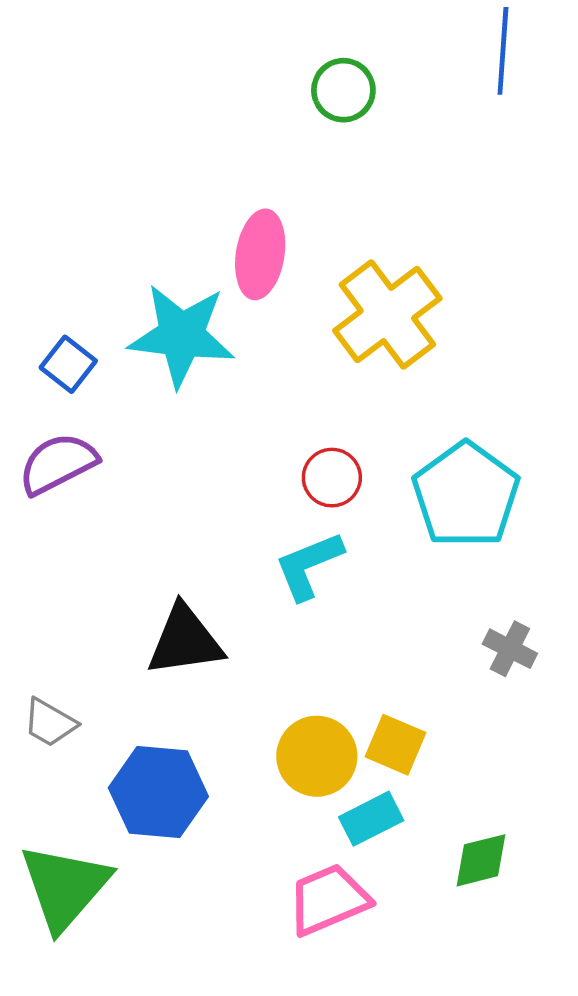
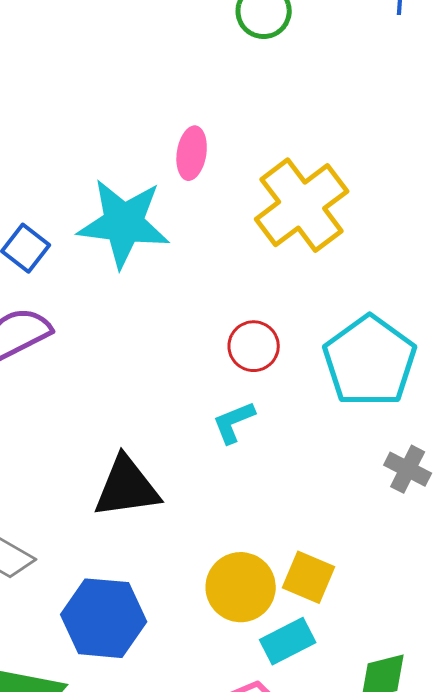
pink ellipse: (260, 254) -> (192, 153), size x0.7
cyan L-shape: (309, 565) -> (234, 422), size x0.7
gray cross: (510, 649) -> (408, 469), moved

